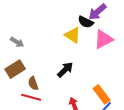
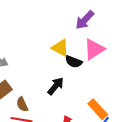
black semicircle: (86, 22) -> (74, 62), moved

